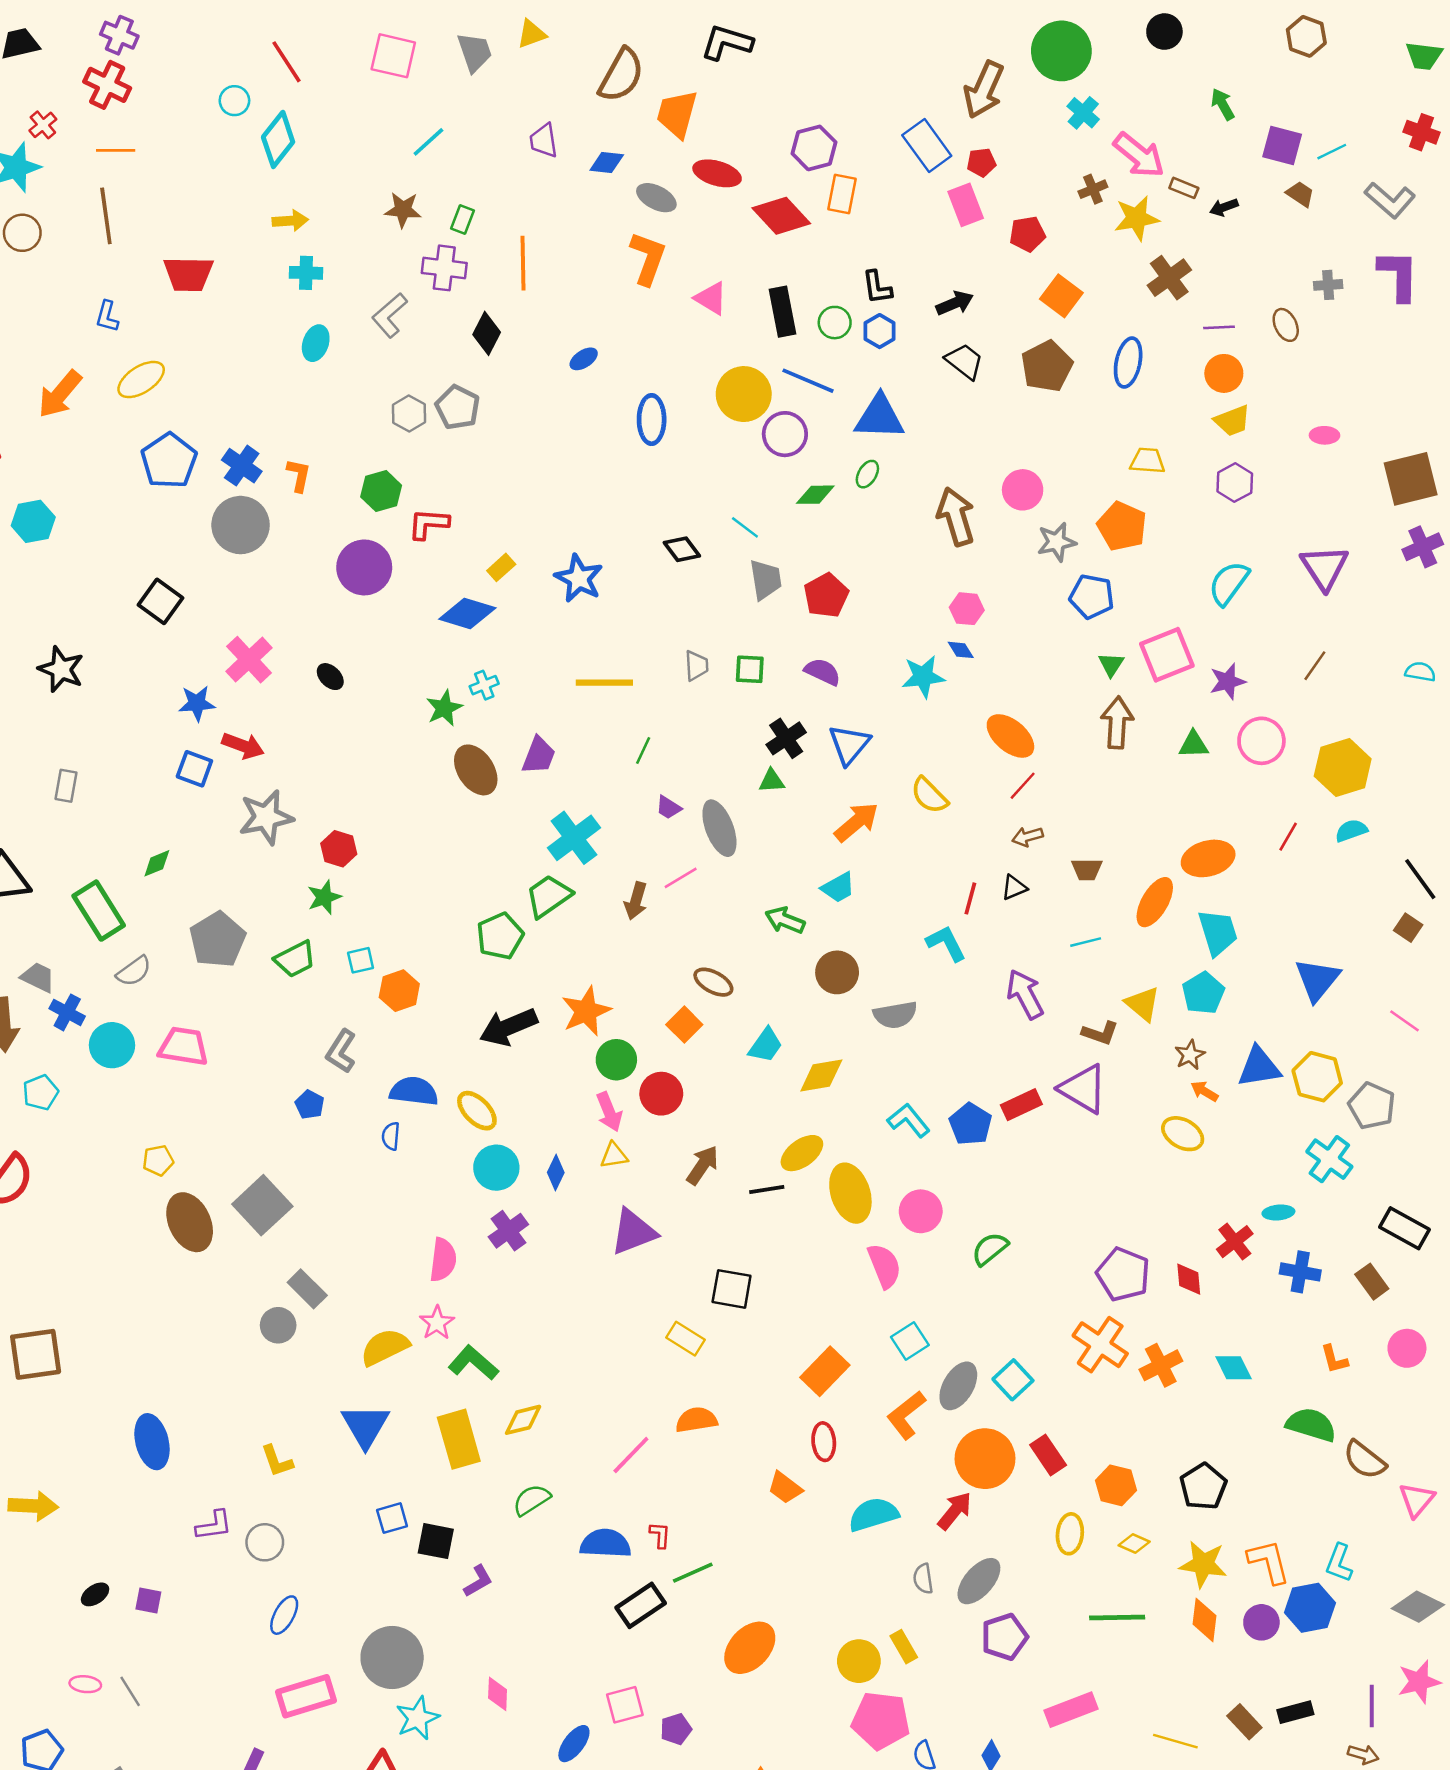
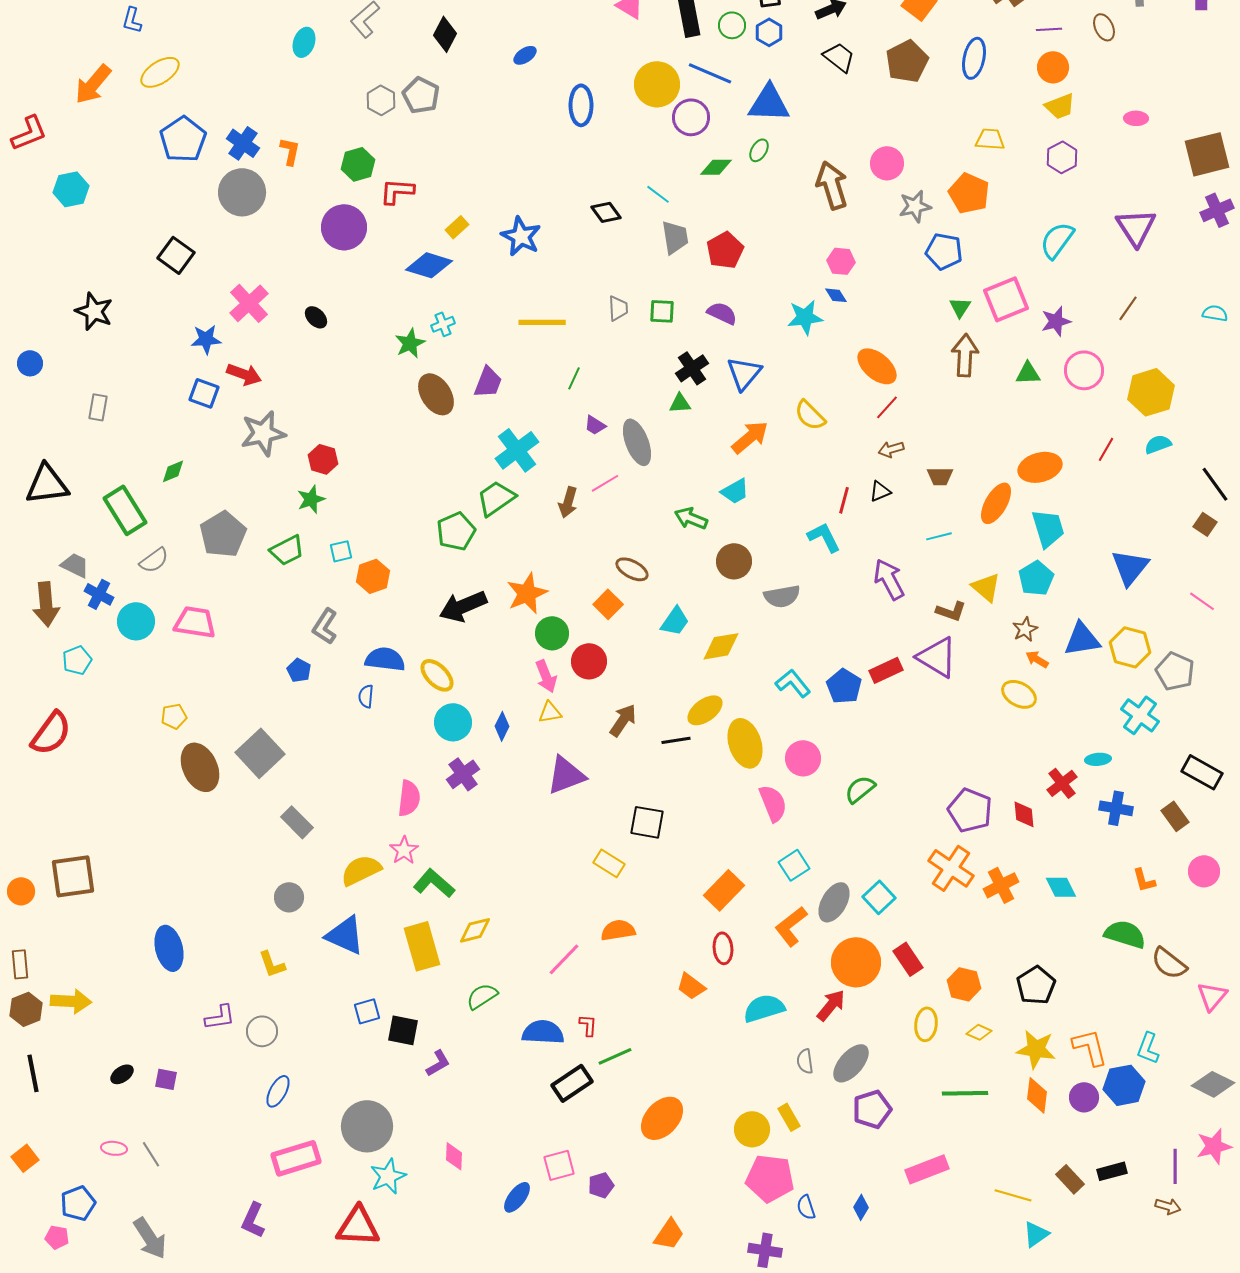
gray circle: (278, 1325) -> (289, 897), moved
blue triangle: (365, 1426) -> (345, 935), turned -36

